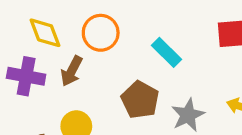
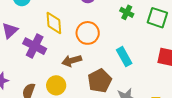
brown arrow: (72, 71) -> (72, 61), moved, turned 30

